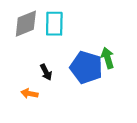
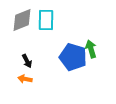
black arrow: (46, 72) -> (27, 61), moved

